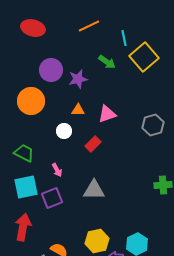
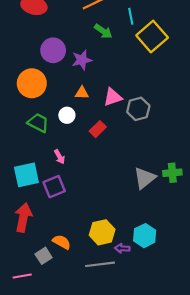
green arrow: (107, 62) -> (103, 31), moved
gray hexagon: (153, 125) -> (138, 109), moved
green trapezoid: (24, 153) -> (38, 123), moved
gray triangle: (94, 190) -> (145, 178), moved, turned -40

